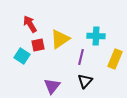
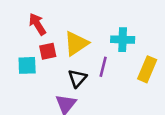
cyan square: (22, 56) -> (27, 65), turned -35
black triangle: (85, 81) -> (77, 78), moved

